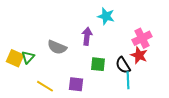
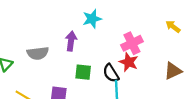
cyan star: (106, 16) -> (92, 19), turned -30
gray semicircle: (57, 47) -> (38, 53), turned -30

